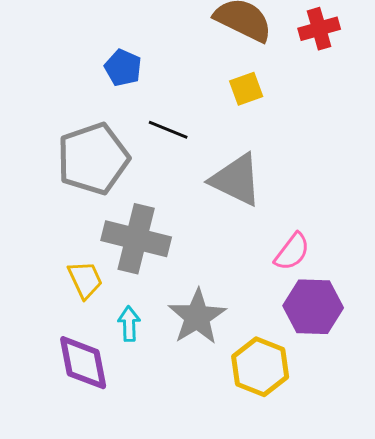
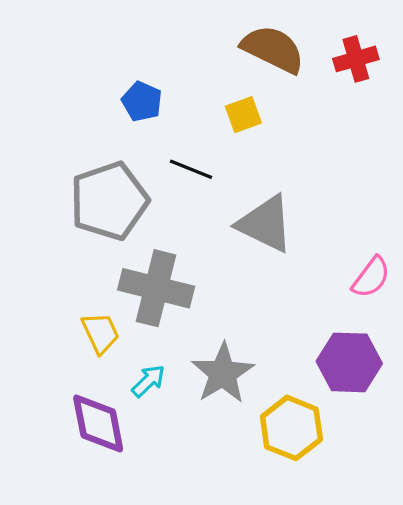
yellow square: (246, 89) -> (243, 115), moved
pink semicircle: (292, 252) -> (371, 277), moved
cyan arrow: (129, 324) -> (148, 381), turned 48

